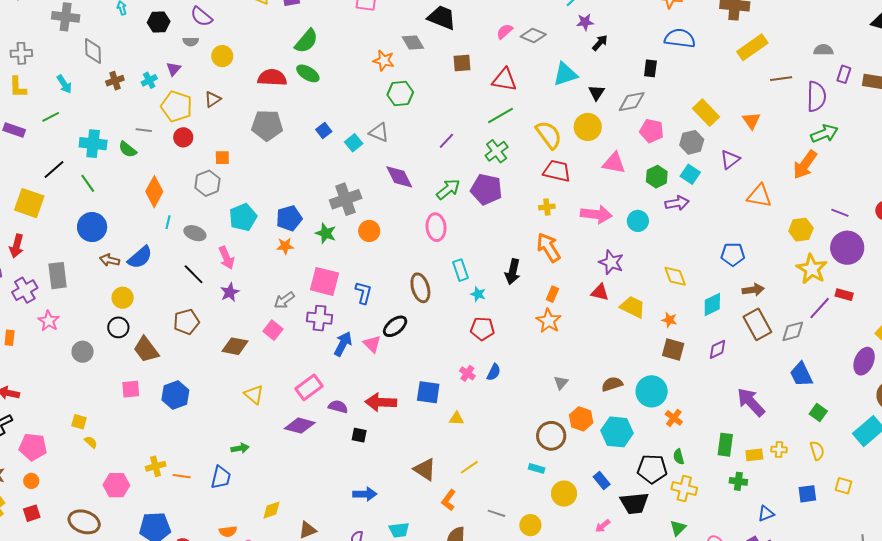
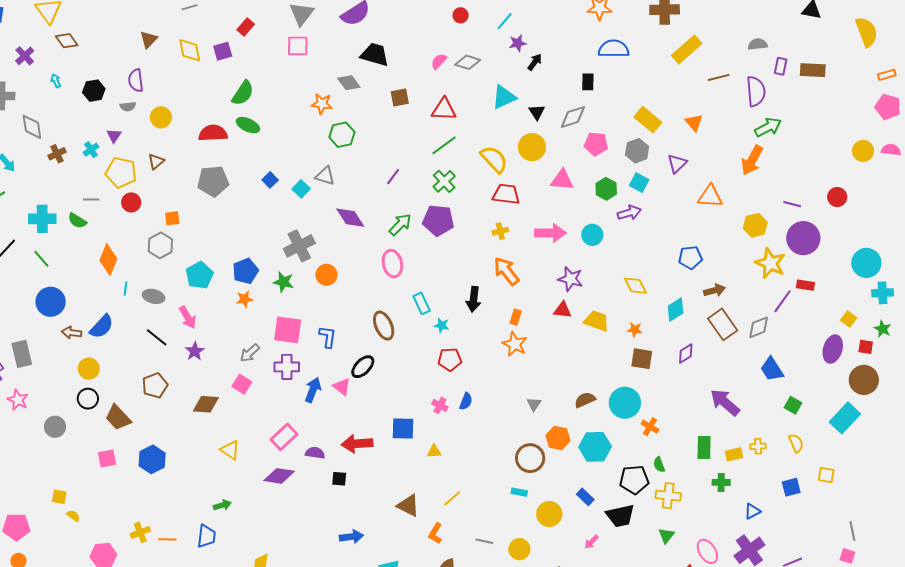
purple semicircle: (201, 17) -> (136, 80), turned 50

